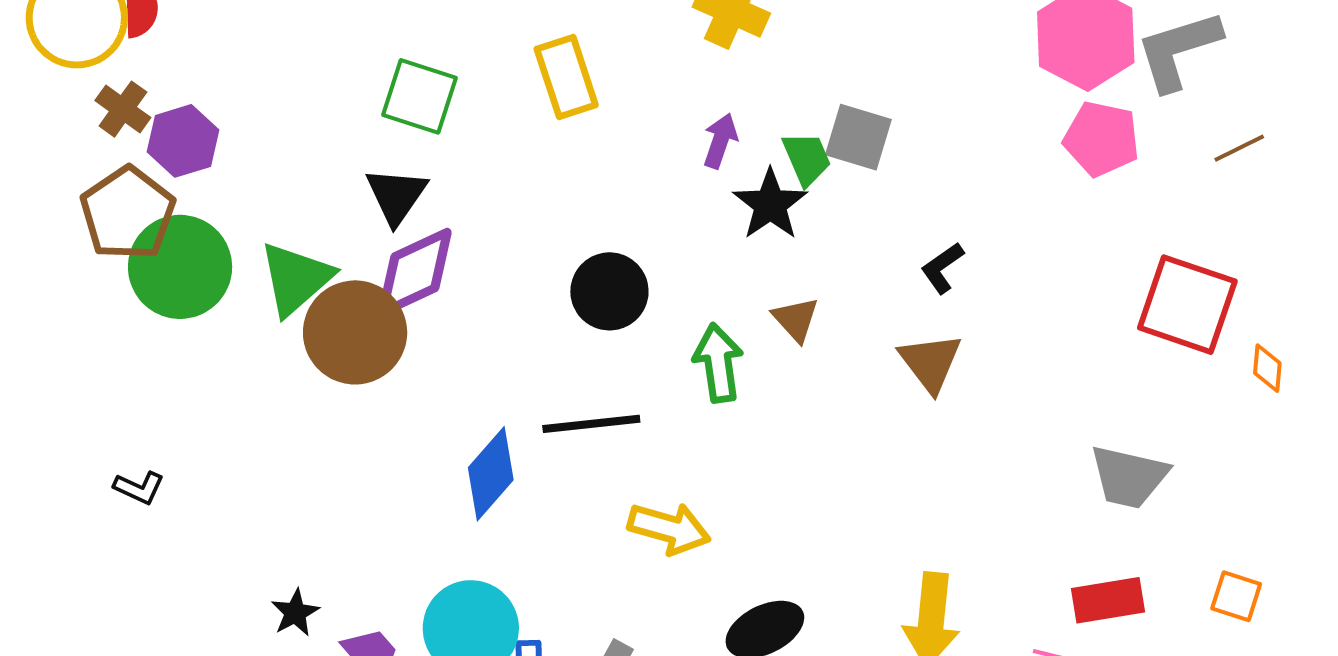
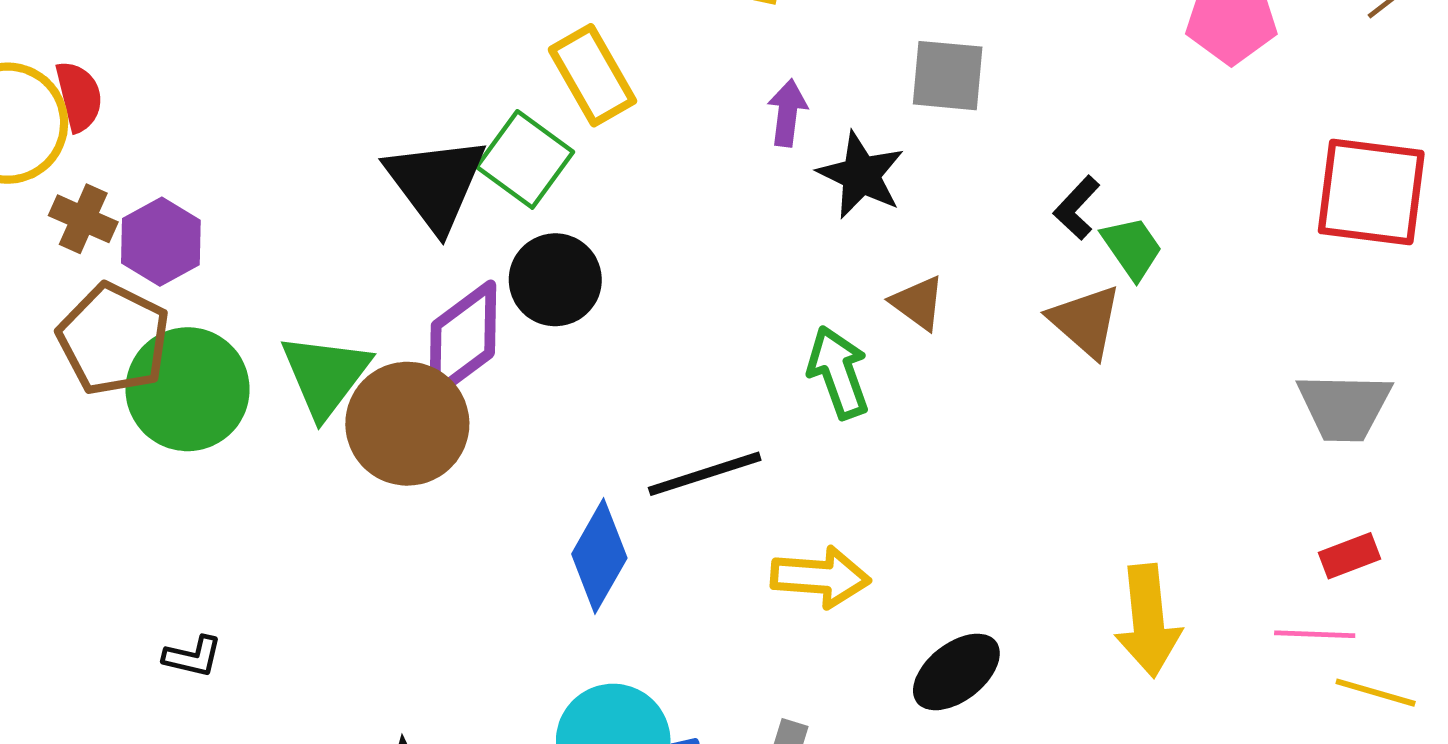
green square: (419, 96) -> (525, 159), moved, turned 30
green trapezoid: (807, 159) -> (1132, 248), moved
black triangle: (396, 196) -> (436, 183), moved, size x1.4
black circle: (609, 291) -> (555, 280), moved
red rectangle: (1108, 600) -> (1349, 556), size x0.7

